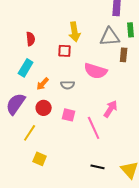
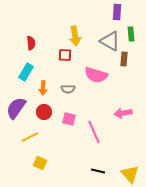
gray triangle: (110, 37) -> (110, 41), turned 35
orange arrow: (43, 84) -> (43, 88), turned -40
pink arrow: (111, 109) -> (123, 113), moved, turned -132
yellow line: (30, 133) -> (30, 137), turned 30

